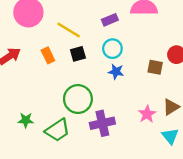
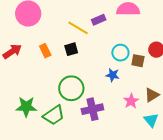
yellow line: (69, 30) -> (78, 28), moved
cyan circle: (112, 49) -> (120, 53), moved
blue star: (116, 72) -> (113, 75), moved
green star: (26, 120) -> (26, 107), size x1.5

